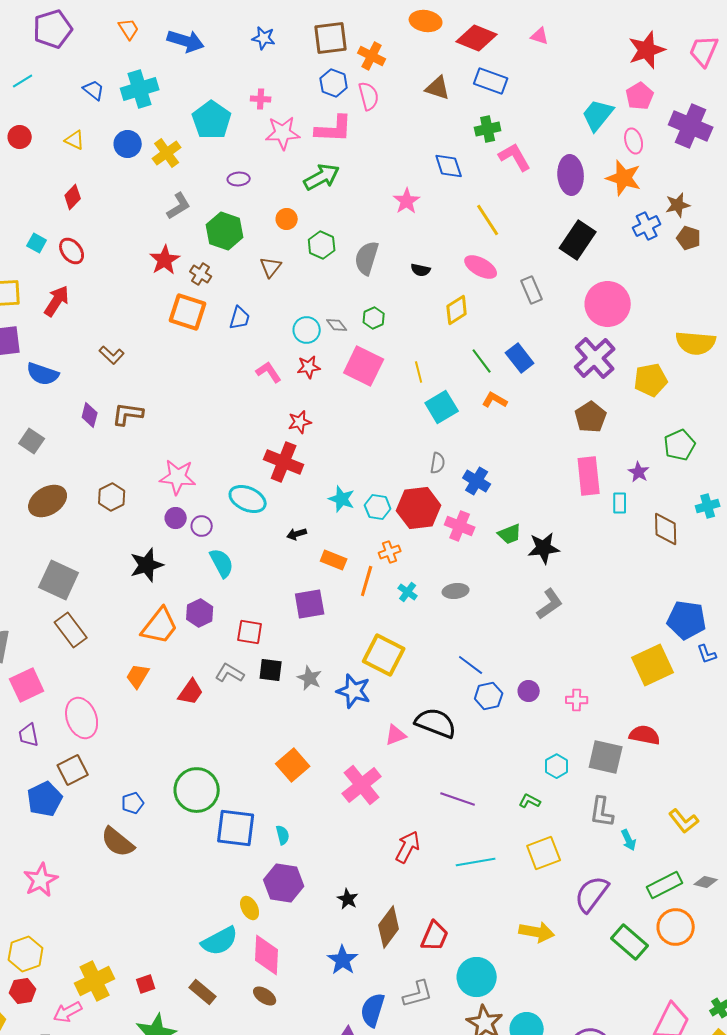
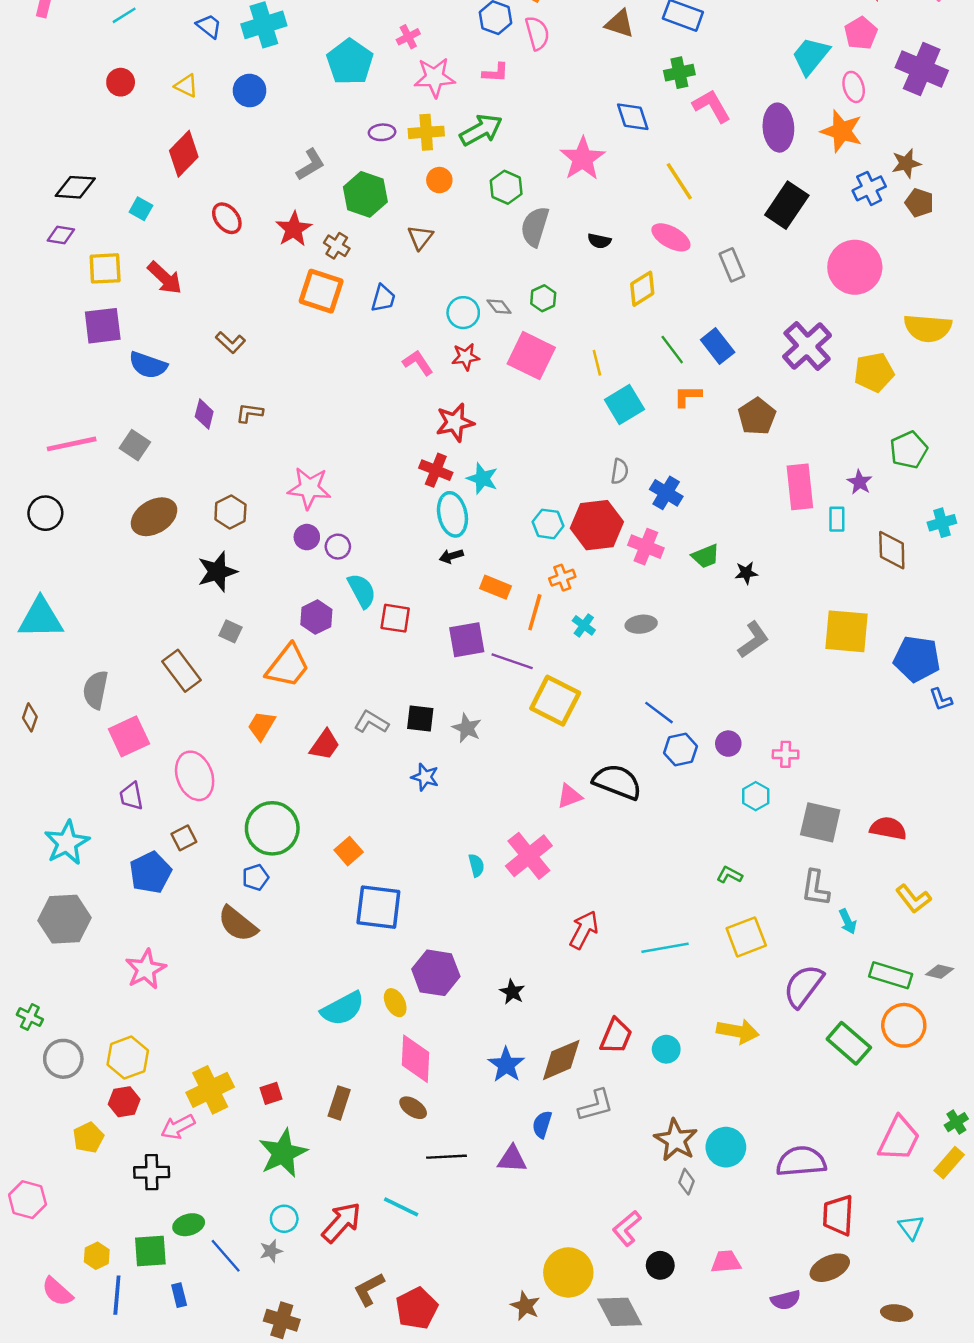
pink cross: (261, 99) -> (408, 37), turned -30
pink L-shape: (334, 129) -> (495, 73), size x0.6
yellow cross: (167, 153) -> (426, 132), moved, turned 32
red diamond: (73, 197) -> (184, 154), size x1.5
pink star: (407, 201) -> (583, 159), size x1.4
green hexagon: (322, 245) -> (506, 187), moved
red ellipse: (72, 251) -> (227, 218), moved
red arrow: (57, 301) -> (165, 278), turned 100
pink circle: (608, 304) -> (855, 267), moved
orange L-shape: (495, 400) -> (688, 396), turned -30
brown L-shape: (128, 414) -> (250, 413), size x0.7
brown pentagon: (591, 417) -> (757, 416), moved
red star: (300, 422) -> (455, 422), size x1.4
red cross: (284, 462) -> (436, 470), size x0.7
cyan ellipse: (248, 499) -> (452, 514), moved, turned 54
cyan star: (342, 499) -> (482, 479), moved
black star: (544, 548) -> (746, 573), size x0.6
black star: (147, 565) -> (217, 572), moved
gray square: (59, 580) -> (230, 631), moved, size x0.5
purple hexagon: (200, 613) -> (316, 617), moved
red square: (250, 632) -> (395, 618), moved
yellow square: (653, 665) -> (846, 631), moved, turned 30
blue star: (354, 691) -> (425, 777), moved, size x0.7
red semicircle: (645, 735) -> (888, 828), moved
orange square: (293, 765) -> (349, 851), moved, size x0.7
cyan hexagon: (557, 766) -> (756, 796), moved
brown square: (73, 770) -> (184, 838), size x0.7
green circle: (197, 790) -> (272, 828), moved
purple line: (458, 799) -> (512, 661), moved
cyan semicircle: (283, 835) -> (476, 865), moved
green rectangle: (665, 885) -> (891, 975), turned 44
brown diamond: (389, 927) -> (561, 1060), moved, turned 30
cyan semicircle: (220, 941) -> (343, 1009), moved
cyan circle: (477, 977) -> (666, 1049), moved, size x0.6
brown rectangle: (203, 992) -> (339, 1103), turned 68
blue semicircle: (373, 1010) -> (542, 1124), size x0.7

